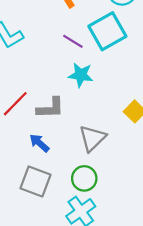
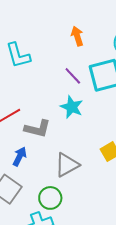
blue arrow: (39, 143) -> (20, 156), turned 60

